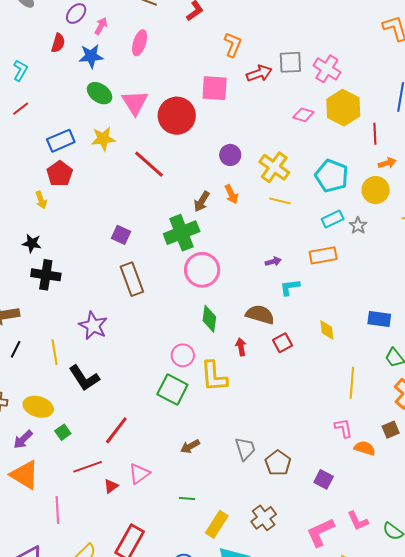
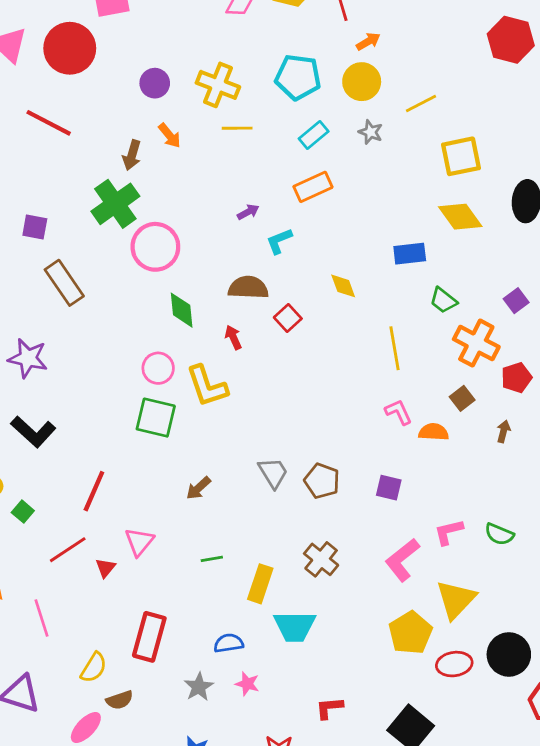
gray star: (358, 226) -> (371, 132), moved
pink L-shape: (358, 521) -> (449, 532), turned 115

